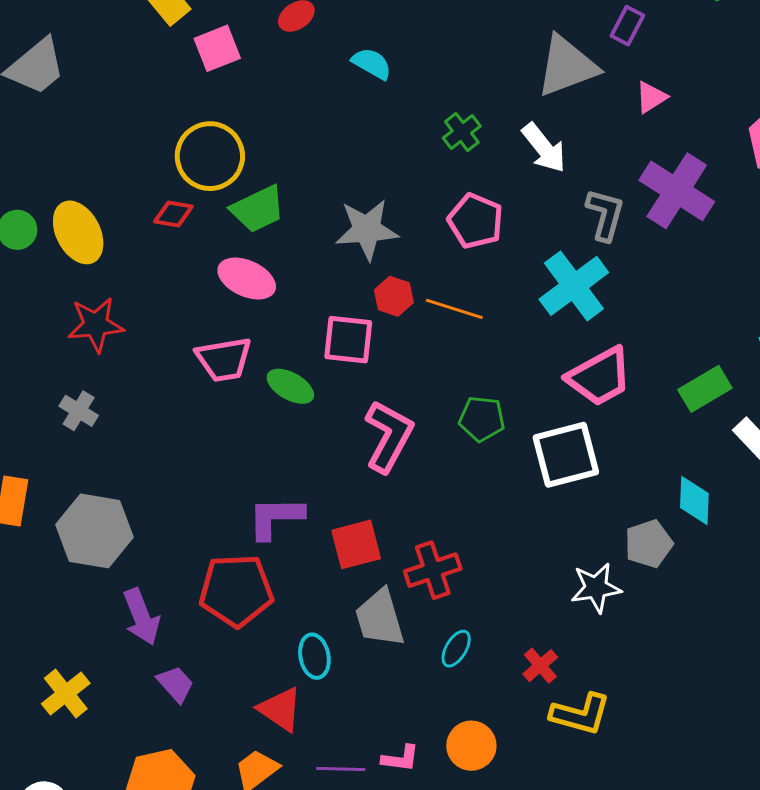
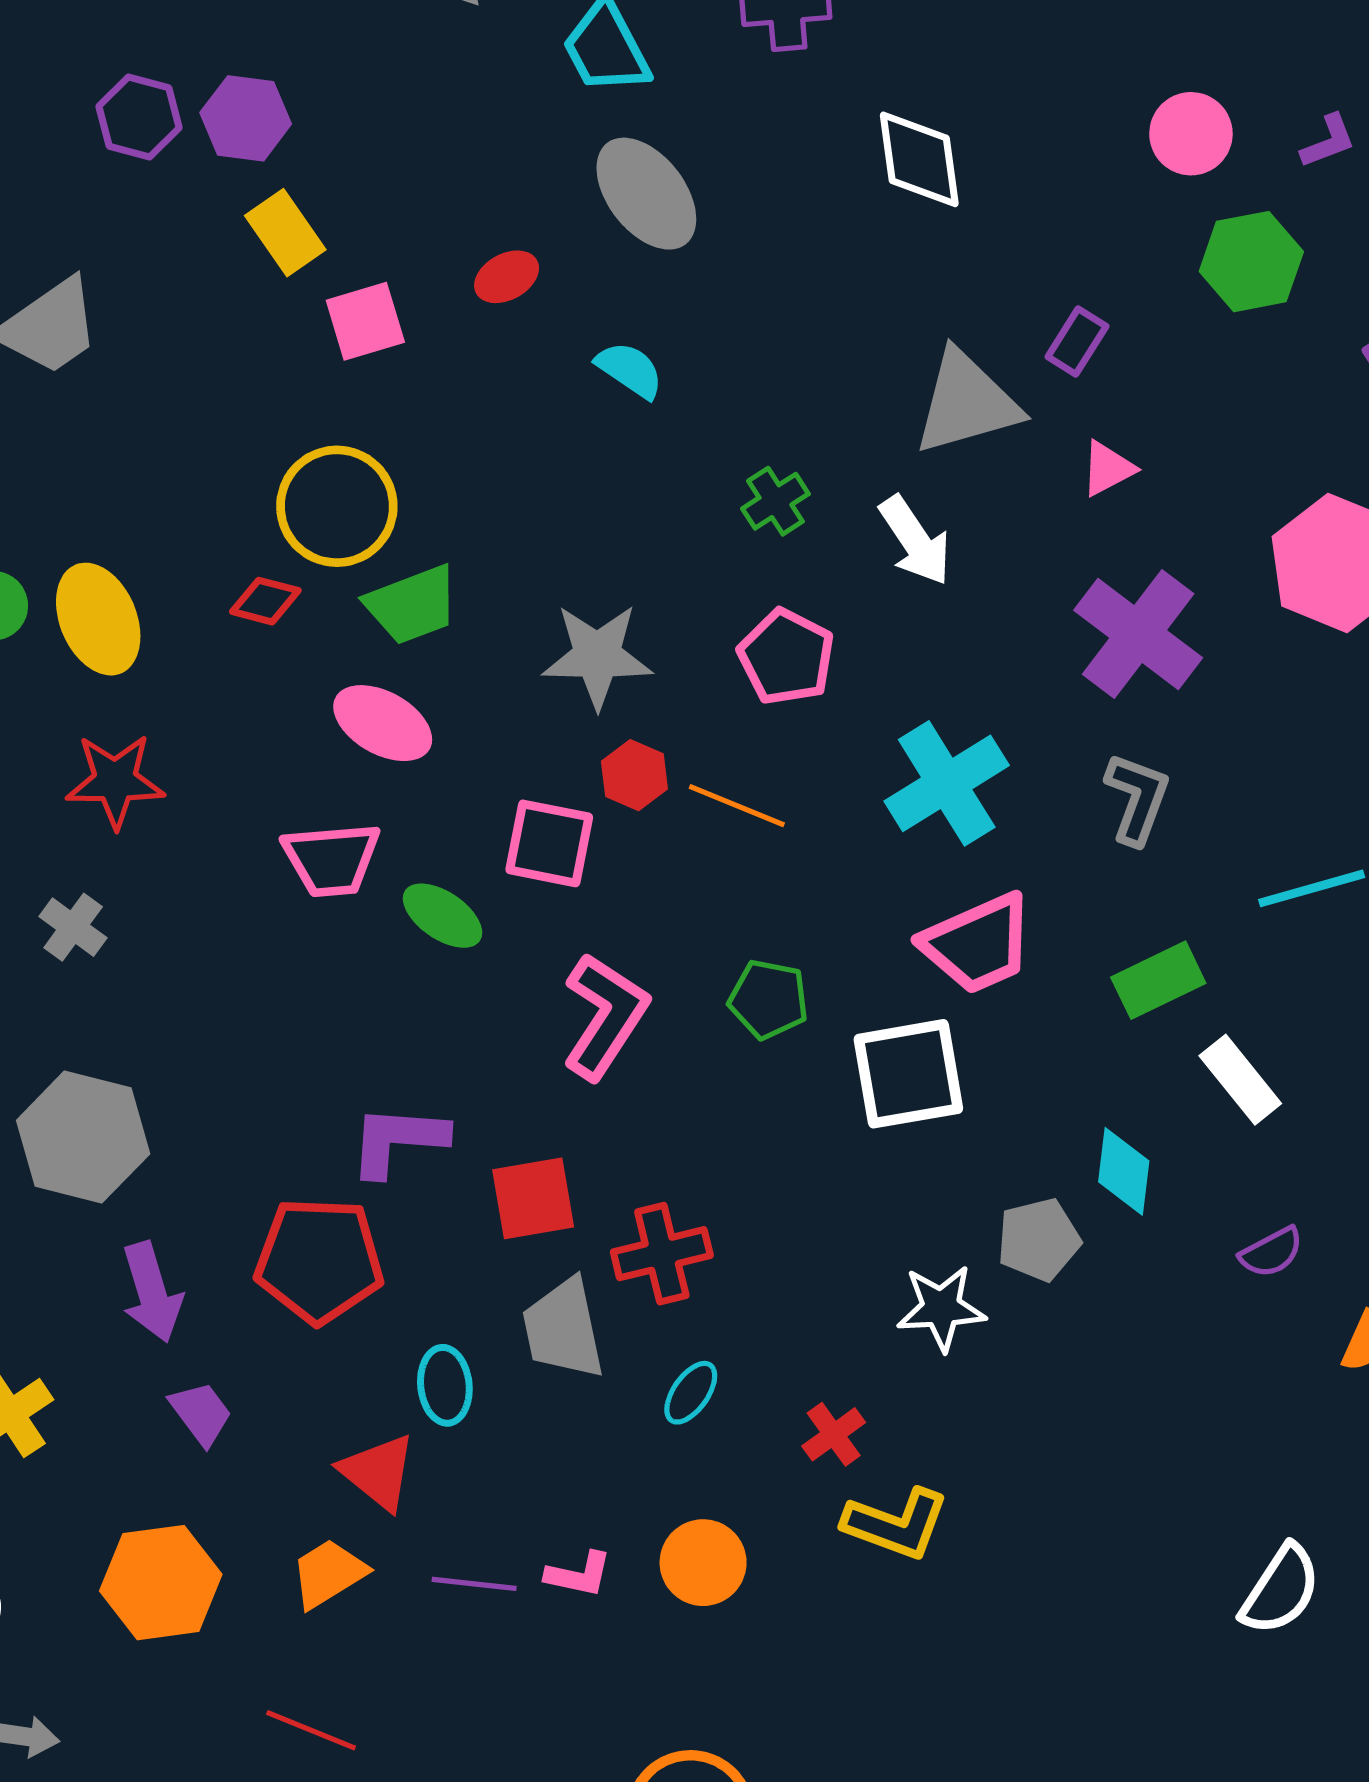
gray L-shape: (605, 215) -> (1137, 799), moved

